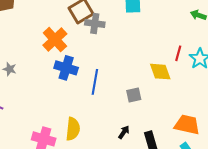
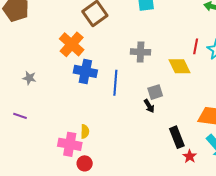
gray cross: (95, 24) -> (141, 52), moved
yellow semicircle: (73, 129) -> (85, 131), moved, size x0.6
black arrow: (124, 132) -> (149, 106), moved, turned 120

